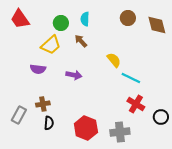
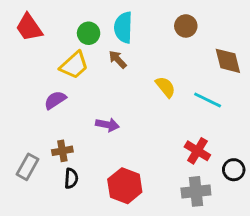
cyan semicircle: (85, 19) -> (123, 27), size x1.5
brown diamond: (157, 25) -> (228, 61), moved
purple semicircle: (38, 69) -> (55, 100), turned 140
purple arrow: (74, 75) -> (107, 125), moved
cyan line: (131, 78) -> (208, 100), moved
gray cross: (120, 132) -> (196, 191), moved

